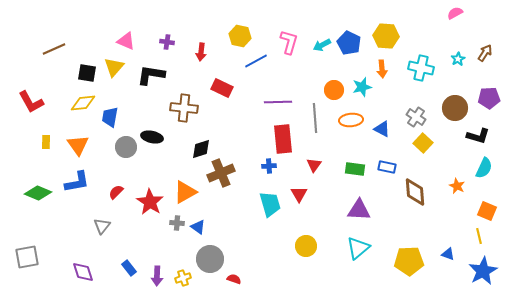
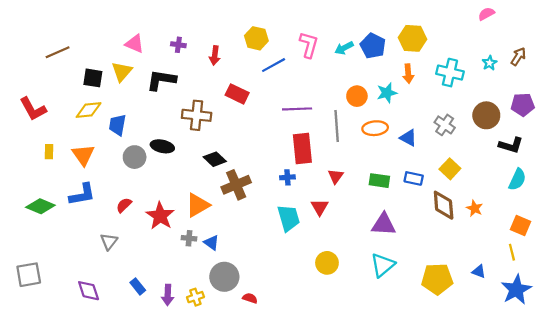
yellow square: (423, 143) -> (450, 169), moved
black diamond: (201, 149) -> (215, 159), turned 60
orange star: (457, 186) -> (475, 208), moved

